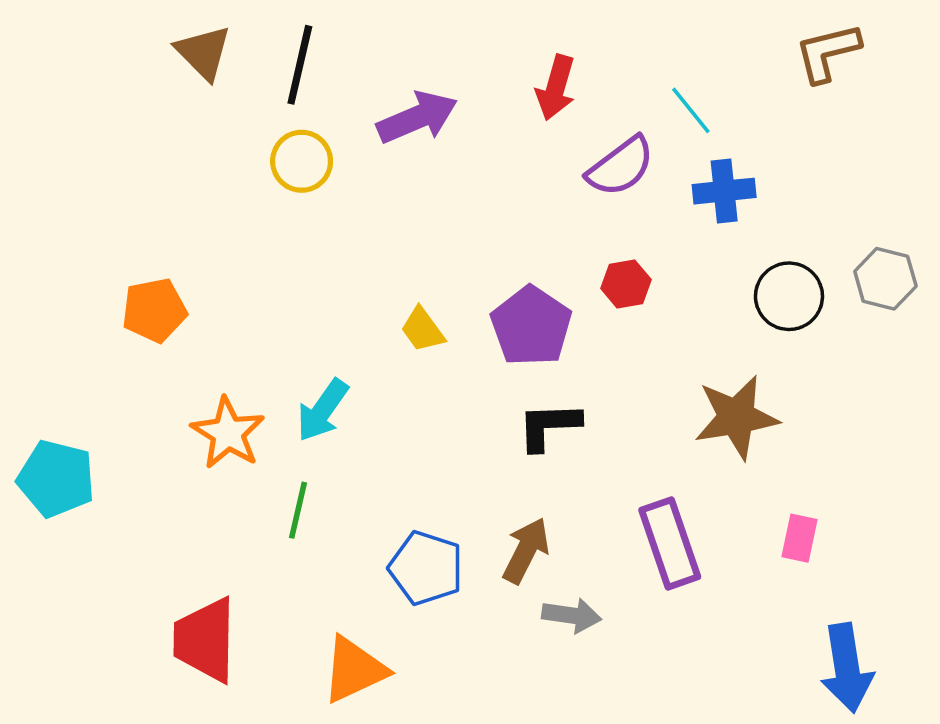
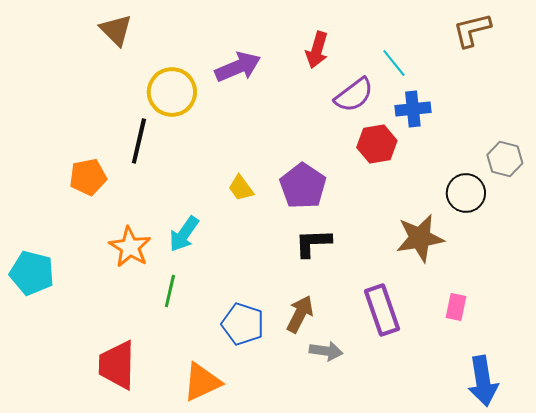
black line: (300, 65) -> (139, 141), moved
yellow circle: (302, 161) -> (172, 92), size x1.4
red hexagon: (626, 284) -> (377, 144), moved, size x1.4
black circle: (789, 296) -> (466, 193), moved

